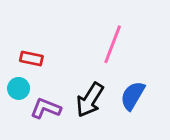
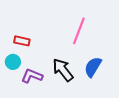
black arrow: (90, 100) -> (63, 70), turned 110

